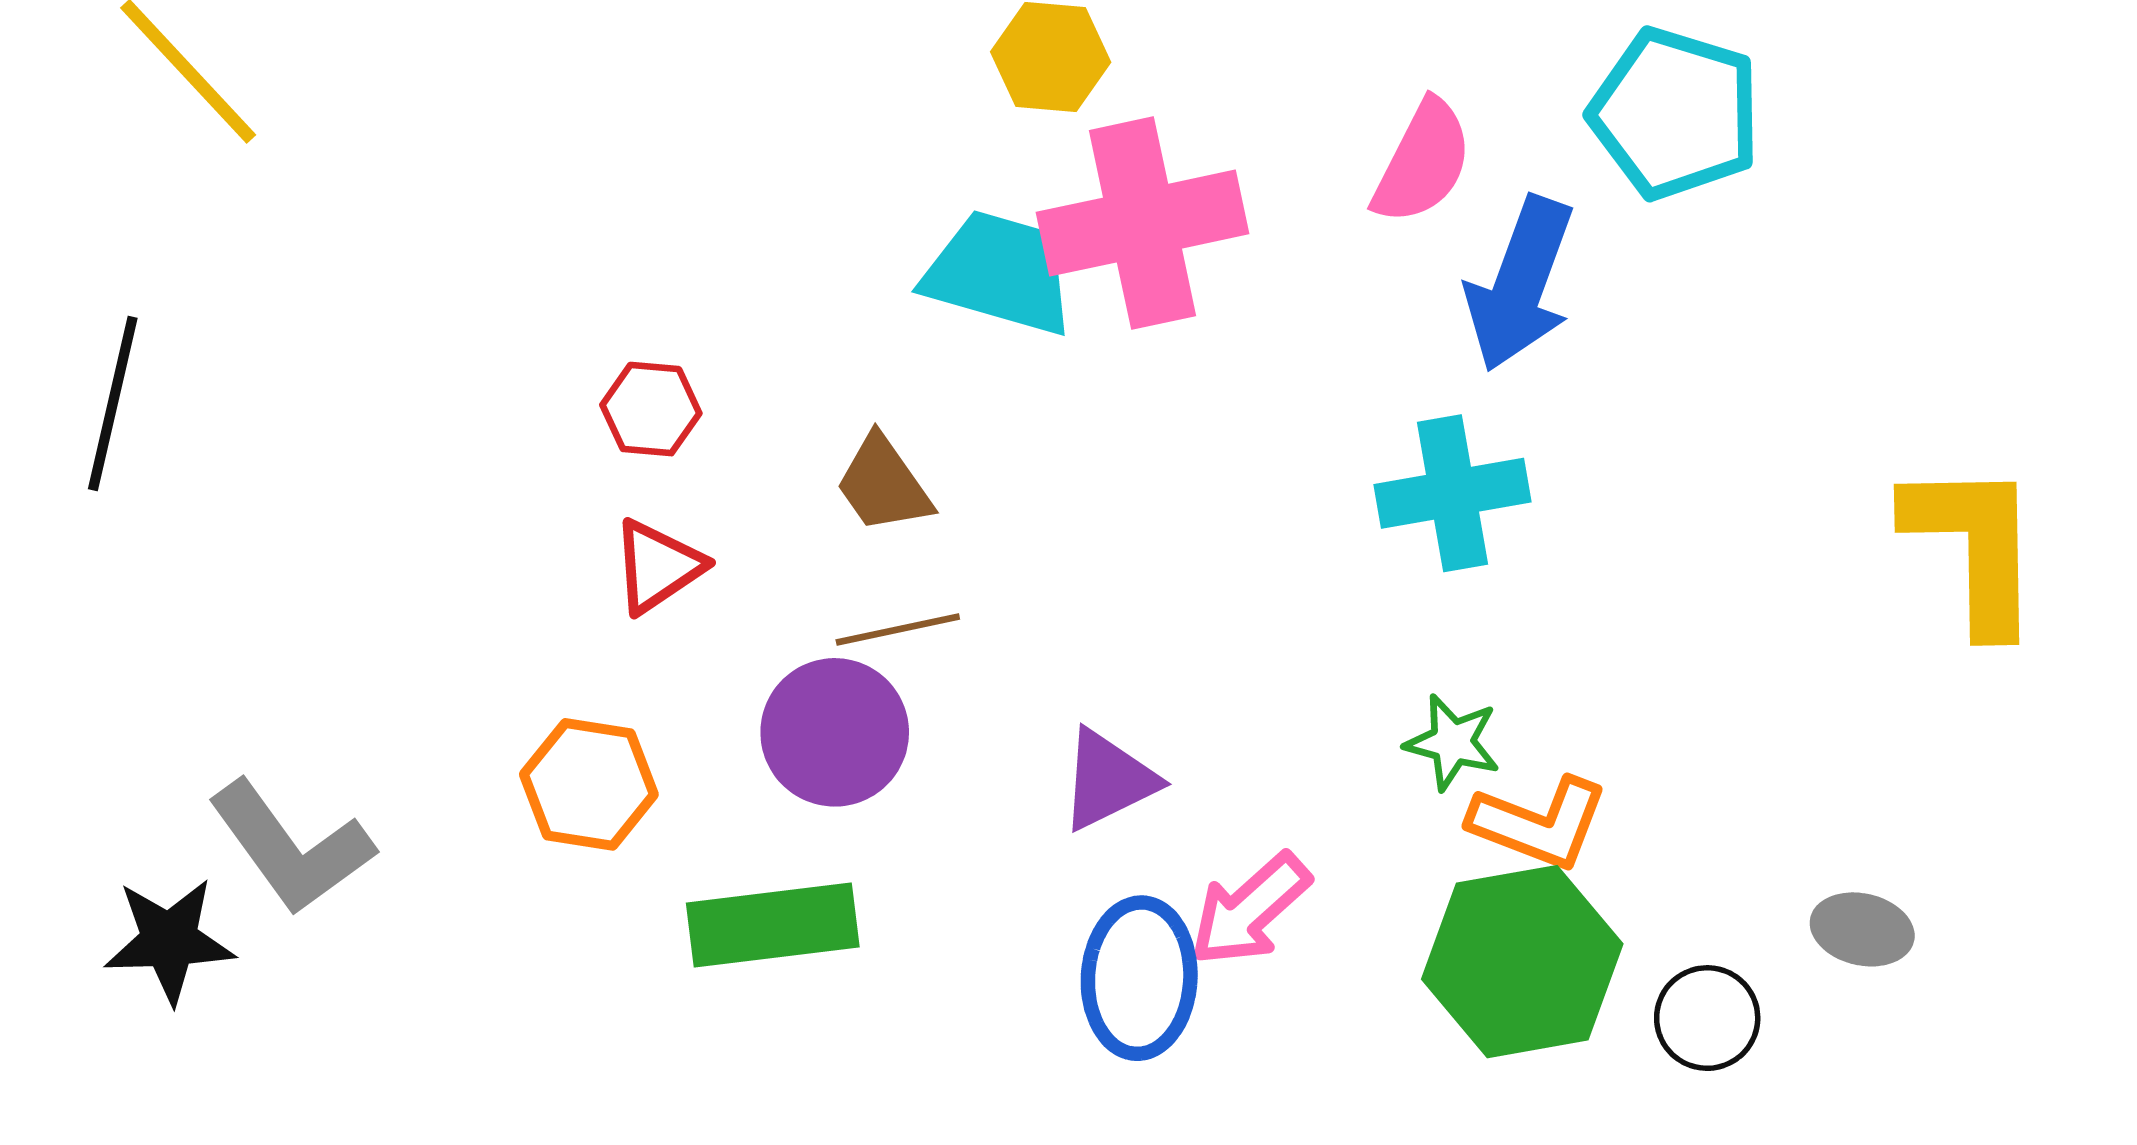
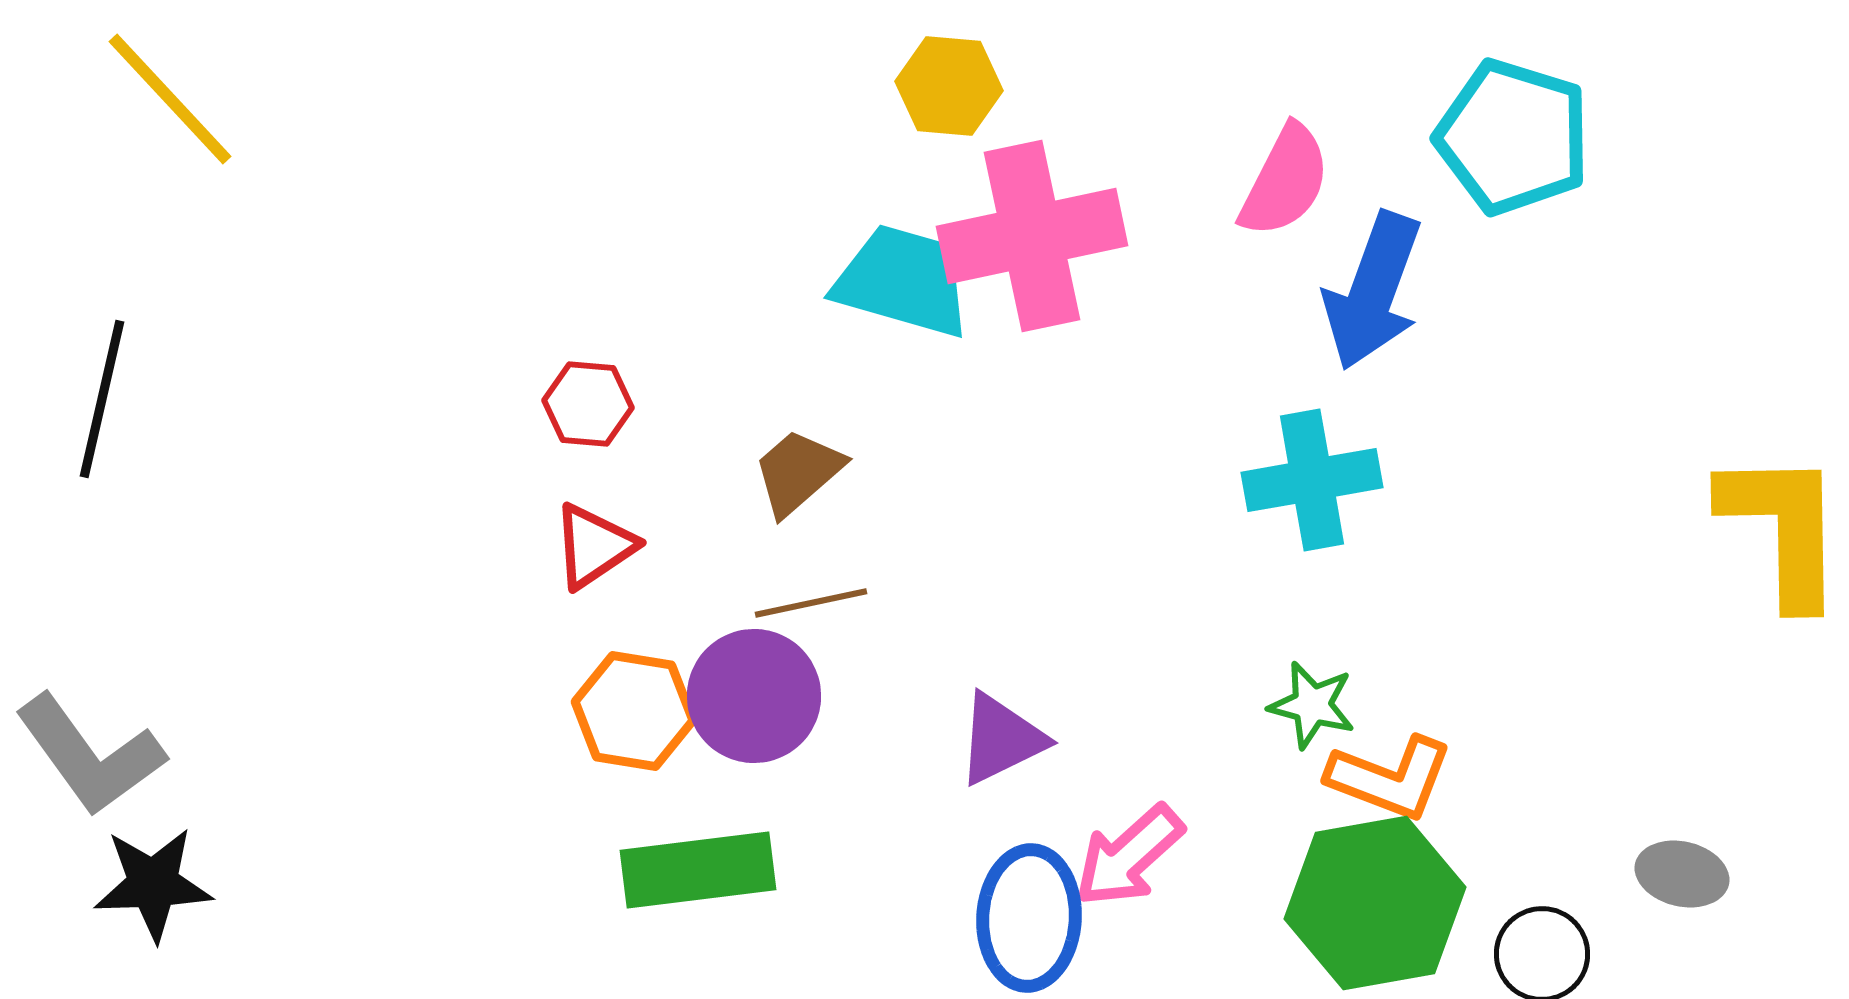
brown trapezoid: (883, 484) -> (798, 472), turned 84
orange hexagon: (589, 784) -> (634, 711), moved
gray L-shape: (291, 848) -> (90, 755), moved

